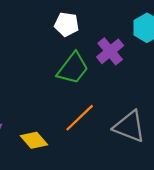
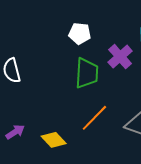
green trapezoid: (73, 68) -> (87, 73), turned -32

